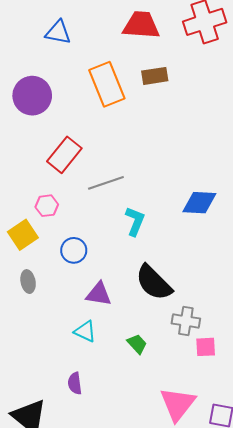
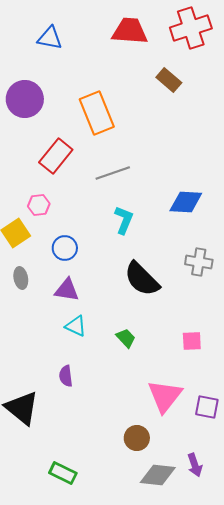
brown rectangle: (155, 76) -> (169, 80), moved, turned 50
orange rectangle: (107, 84) -> (97, 113), moved
gray line: (106, 183) -> (113, 173), moved
purple triangle: (99, 294) -> (67, 290), moved
gray cross: (186, 321) -> (199, 262), moved

